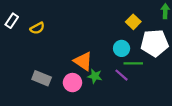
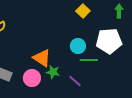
yellow square: (133, 22) -> (83, 11), moved
purple line: (122, 75) -> (75, 81), moved

